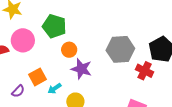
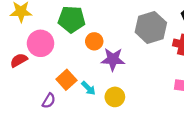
cyan arrow: (55, 89) -> (88, 88), turned -88

